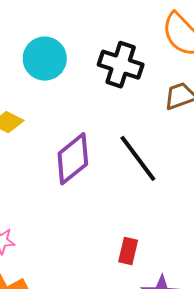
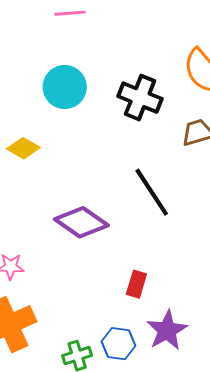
purple diamond: (73, 159) -> (81, 222), moved, turned 70

